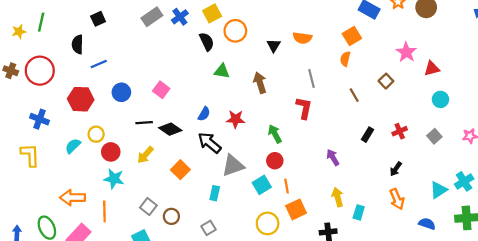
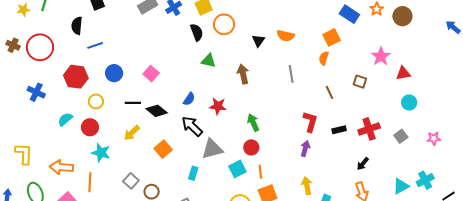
brown square: (386, 81) -> (360, 82), turned -32
red L-shape: (304, 108) -> (310, 122), moved
red cross: (400, 131) -> (369, 129), size x1.5
yellow circle: (96, 134) -> (96, 101), moved
black rectangle: (368, 135) -> (339, 130), turned 40
red circle: (111, 152) -> (90, 127), moved
yellow L-shape: (30, 155) -> (24, 154), moved
purple arrow: (333, 157) -> (305, 149), turned 42

